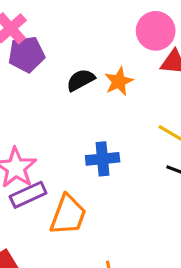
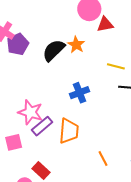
black semicircle: (81, 80) -> (54, 50), size x1.4

